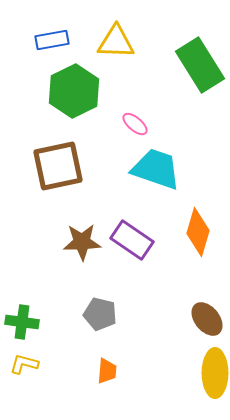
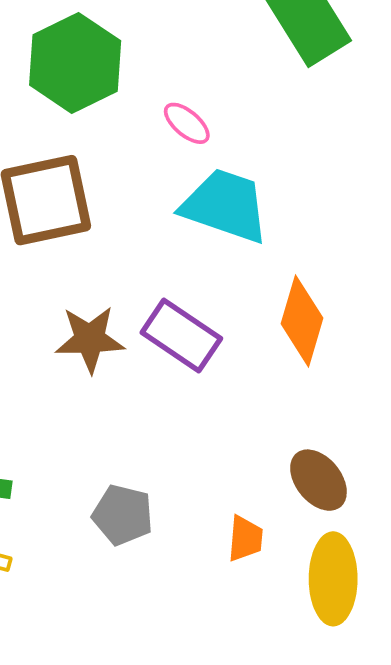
gray pentagon: (100, 314) -> (123, 515), moved
orange trapezoid: (107, 371) -> (245, 539), moved

